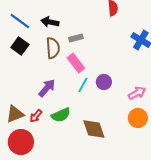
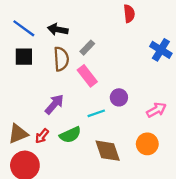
gray rectangle: (76, 38) -> (87, 48), turned -32
black square: (20, 46) -> (24, 57), turned -36
cyan line: (83, 85) -> (96, 113), moved, turned 42
orange circle: (138, 118) -> (147, 144), moved

